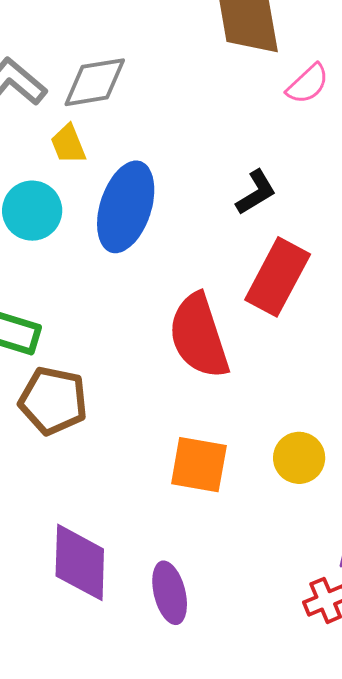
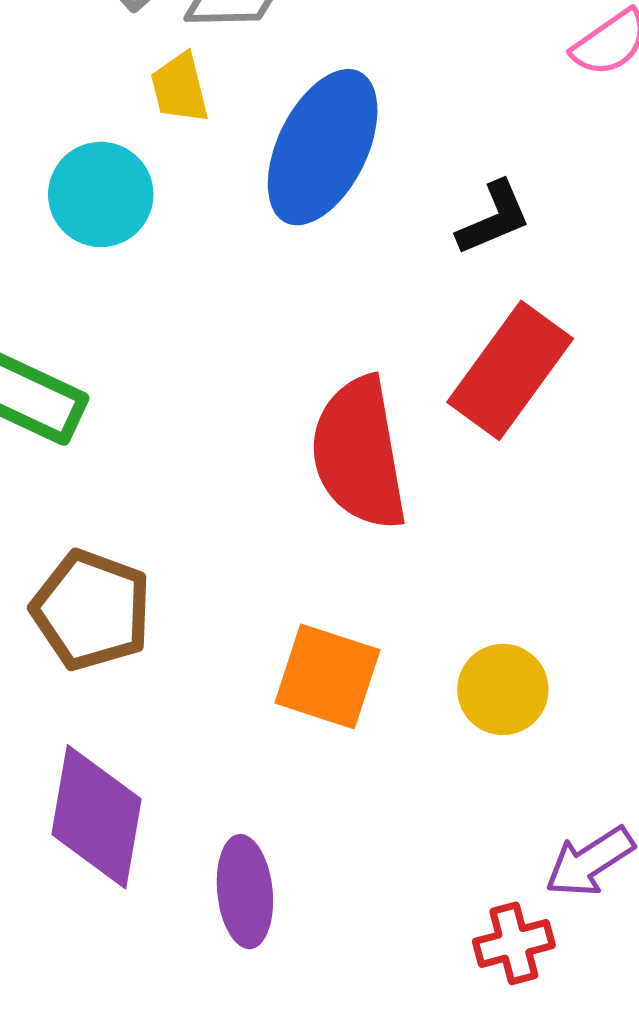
blue ellipse: (126, 207) -> (323, 147), moved
brown pentagon: (53, 401) -> (91, 610), moved

